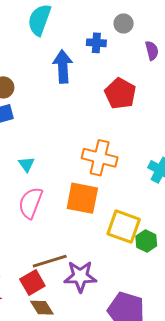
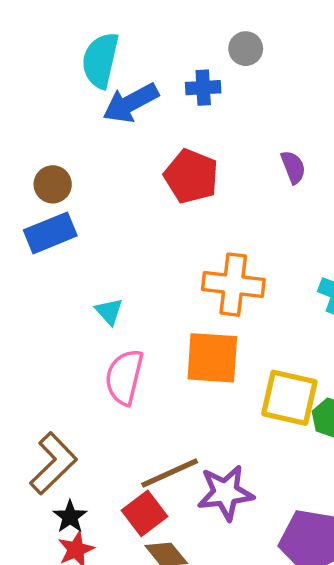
purple semicircle: (152, 51) -> (293, 167), moved
blue arrow: (63, 66) -> (131, 103), moved, turned -108
red pentagon: (120, 94) -> (191, 176), moved

